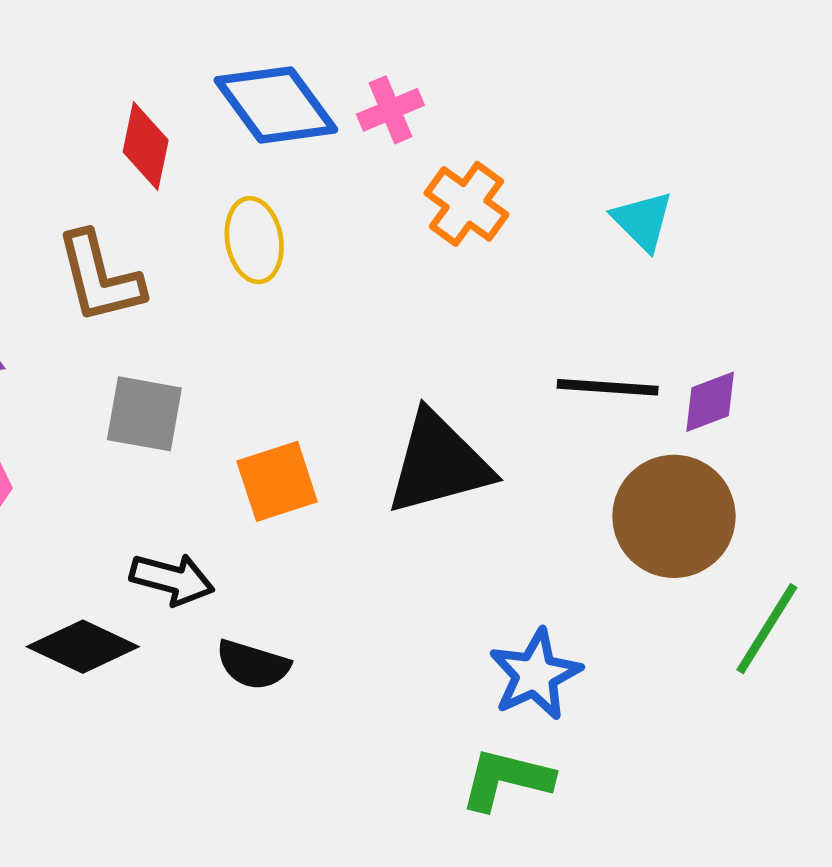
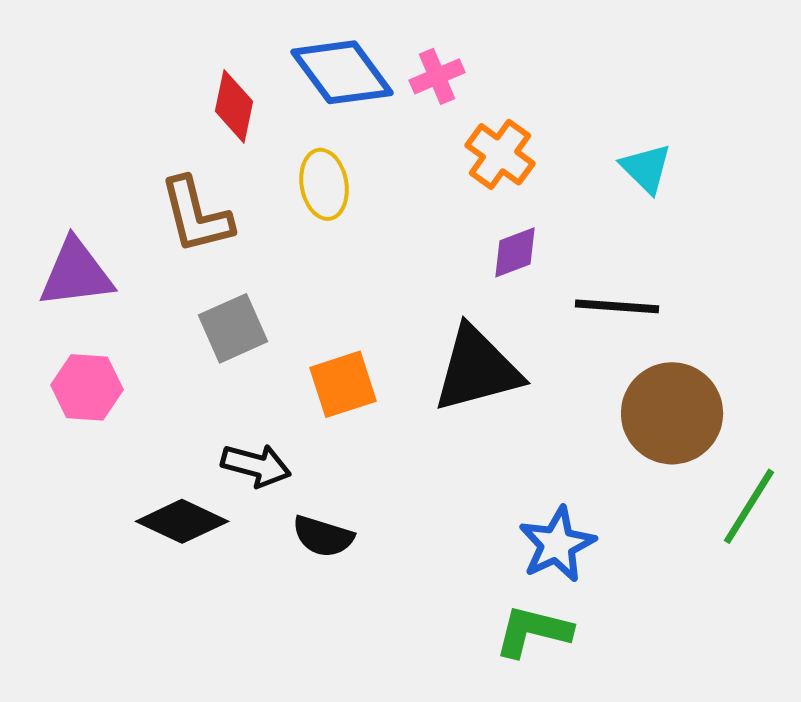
purple diamond: (710, 402) -> (515, 252), moved
gray square: (144, 414) -> (233, 328), turned -34

